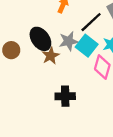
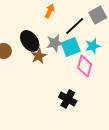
cyan square: (87, 46) -> (71, 47), turned 30
black cross: (65, 96) -> (68, 99), moved, turned 30

